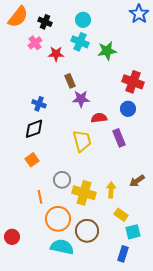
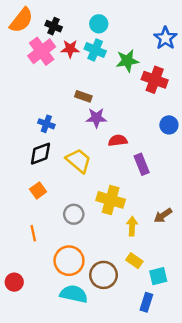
blue star: (139, 14) -> (165, 38), moved
pink cross: (35, 43) -> (42, 51), size x1.6
red star: (56, 54) -> (70, 49), moved
brown rectangle: (70, 81) -> (83, 96), turned -48
red cross: (133, 82) -> (155, 80), moved
blue circle: (128, 109) -> (169, 125), moved
yellow trapezoid: (82, 141) -> (79, 161), moved, turned -35
yellow cross: (84, 193) -> (111, 200), moved
orange line: (40, 197) -> (33, 233), moved
yellow rectangle: (121, 215) -> (134, 261), moved

